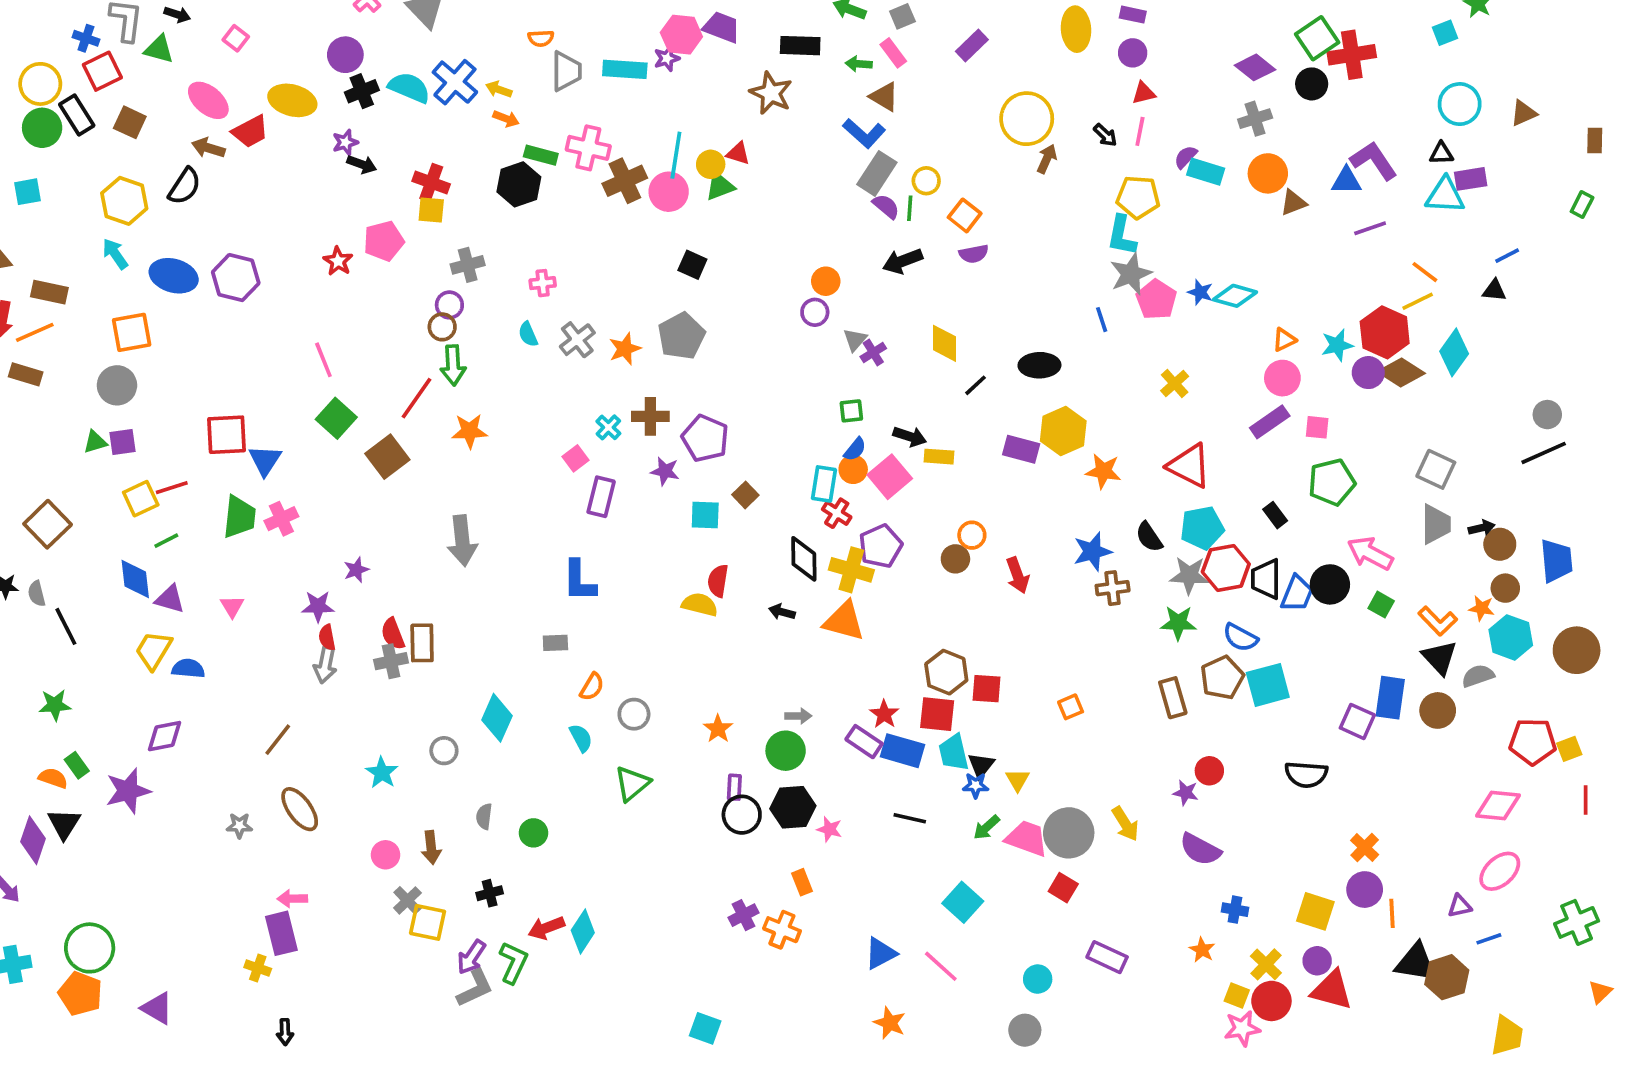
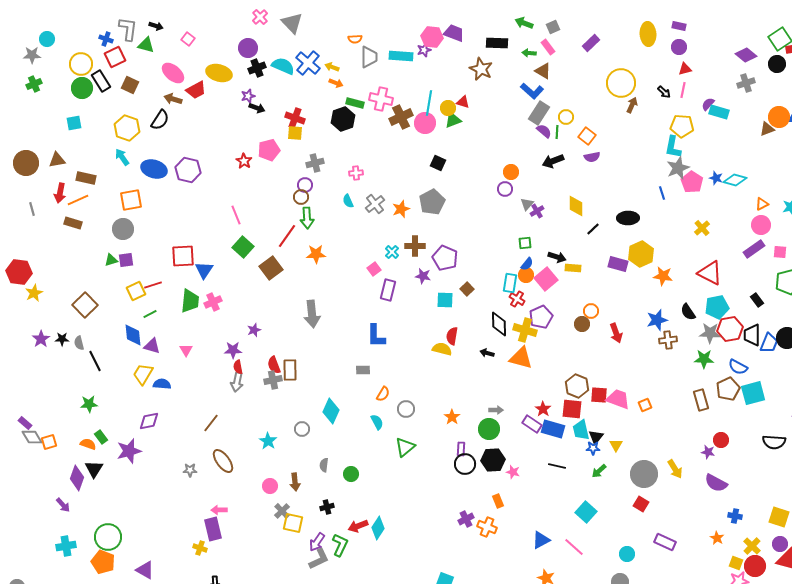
orange circle: (1268, 173) -> (779, 117), moved
pink trapezoid: (1027, 838) -> (618, 399), moved

